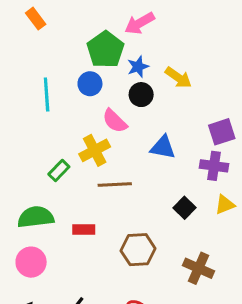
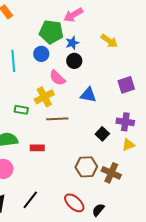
green pentagon: (105, 50) -> (51, 32), turned -30
yellow arrow: (178, 78) -> (109, 41), moved
purple cross: (214, 166) -> (125, 122), moved
green rectangle: (59, 171) -> (21, 110), turned 56
yellow triangle: (225, 205) -> (128, 145), moved
brown hexagon: (138, 250) -> (86, 167), moved

